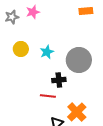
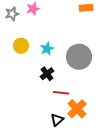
black cross: (59, 80) -> (47, 74), moved, turned -32
red line: (48, 96) -> (61, 93), moved

